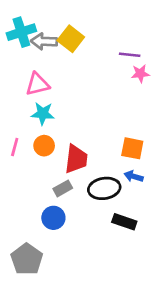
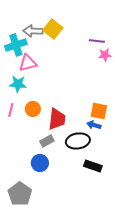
cyan cross: (21, 32) -> (16, 45), moved
cyan star: (43, 114) -> (18, 84), moved
blue arrow: (134, 176) -> (94, 125), moved

